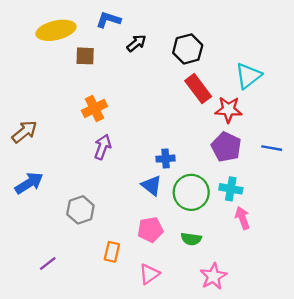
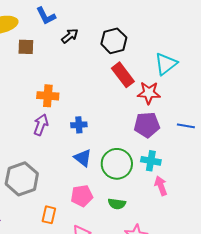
blue L-shape: (108, 20) -> (46, 16), turned -135
orange cross: (94, 108) -> (48, 96), moved, turned 30
purple pentagon: (226, 147) -> (147, 125), turned -30
blue cross: (166, 159) -> (79, 125), moved
gray hexagon: (80, 210) -> (22, 179), size x1.4

